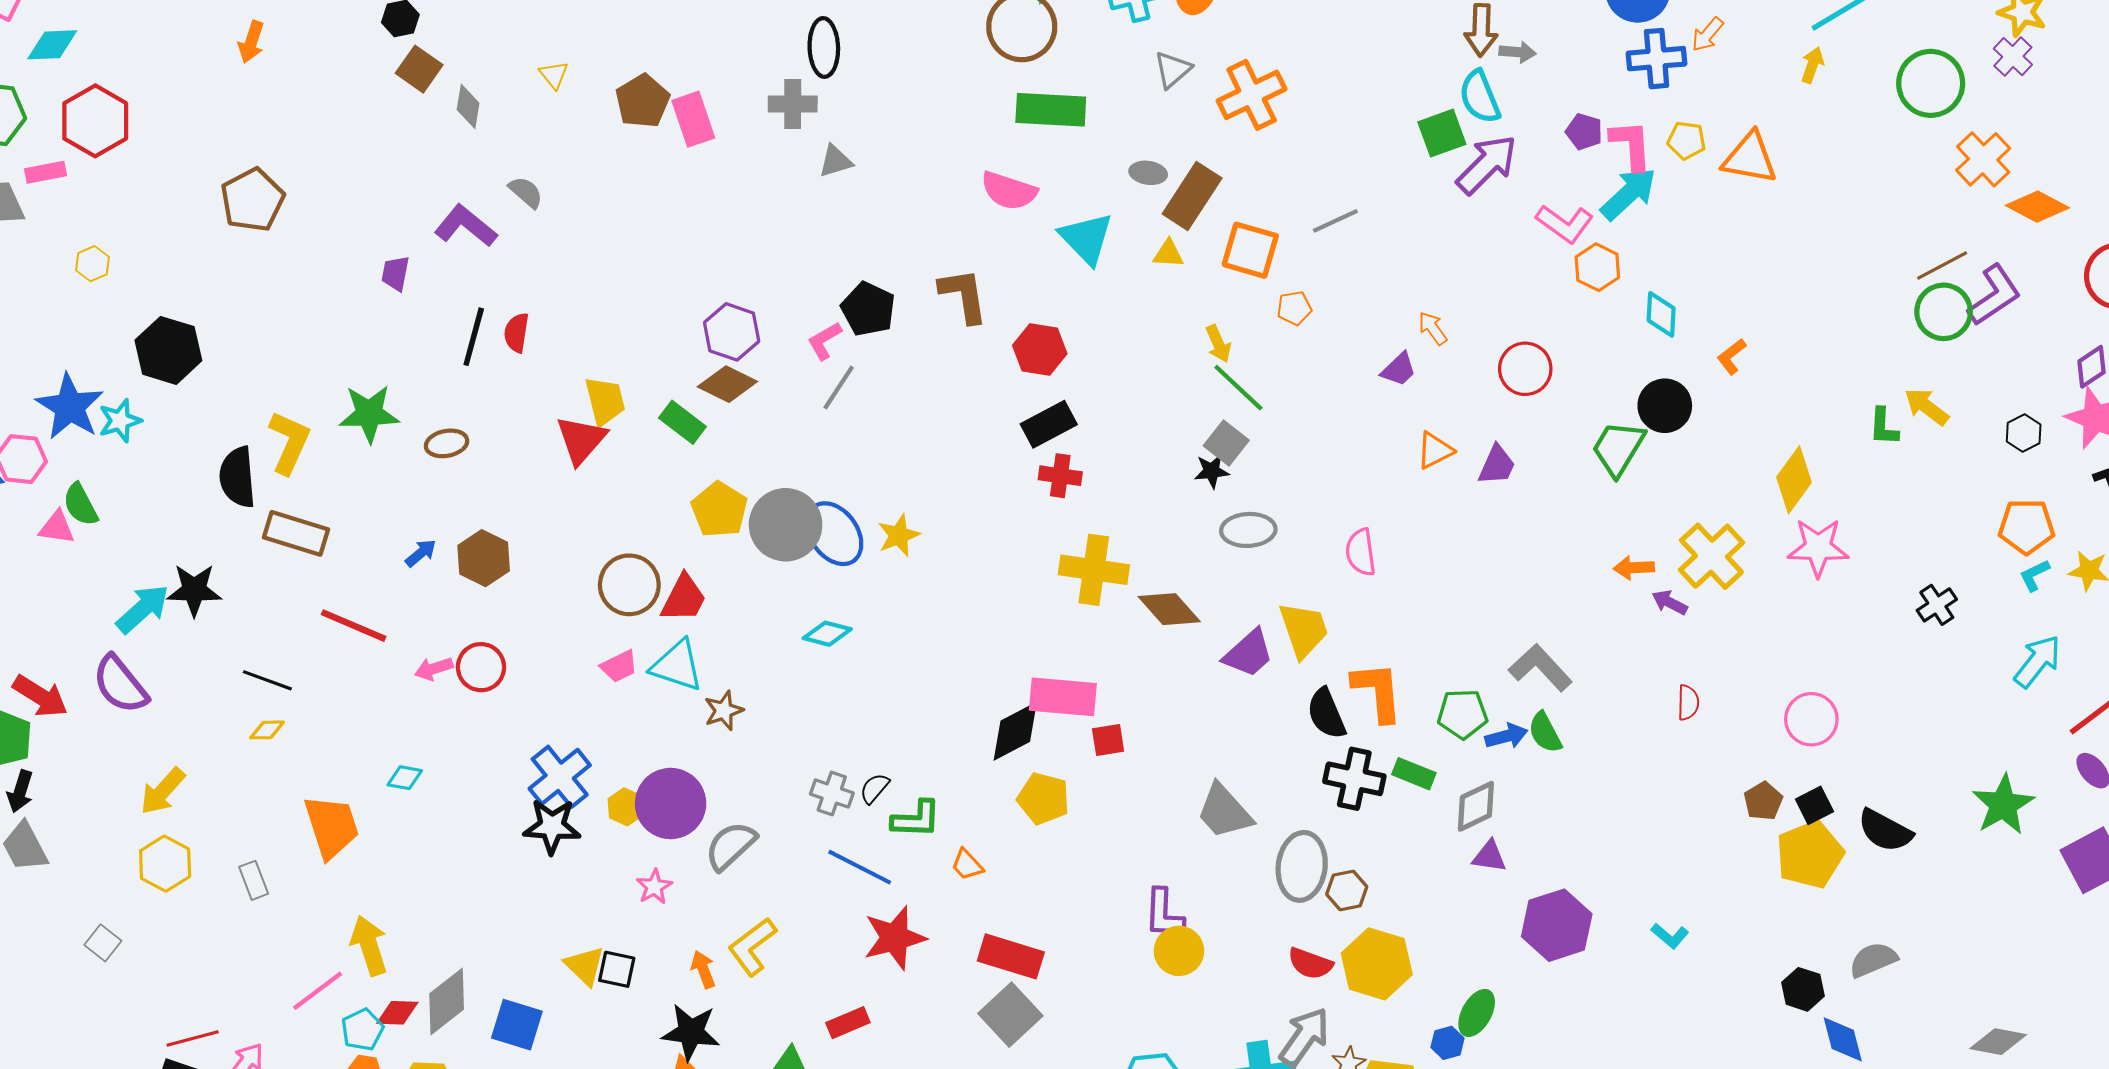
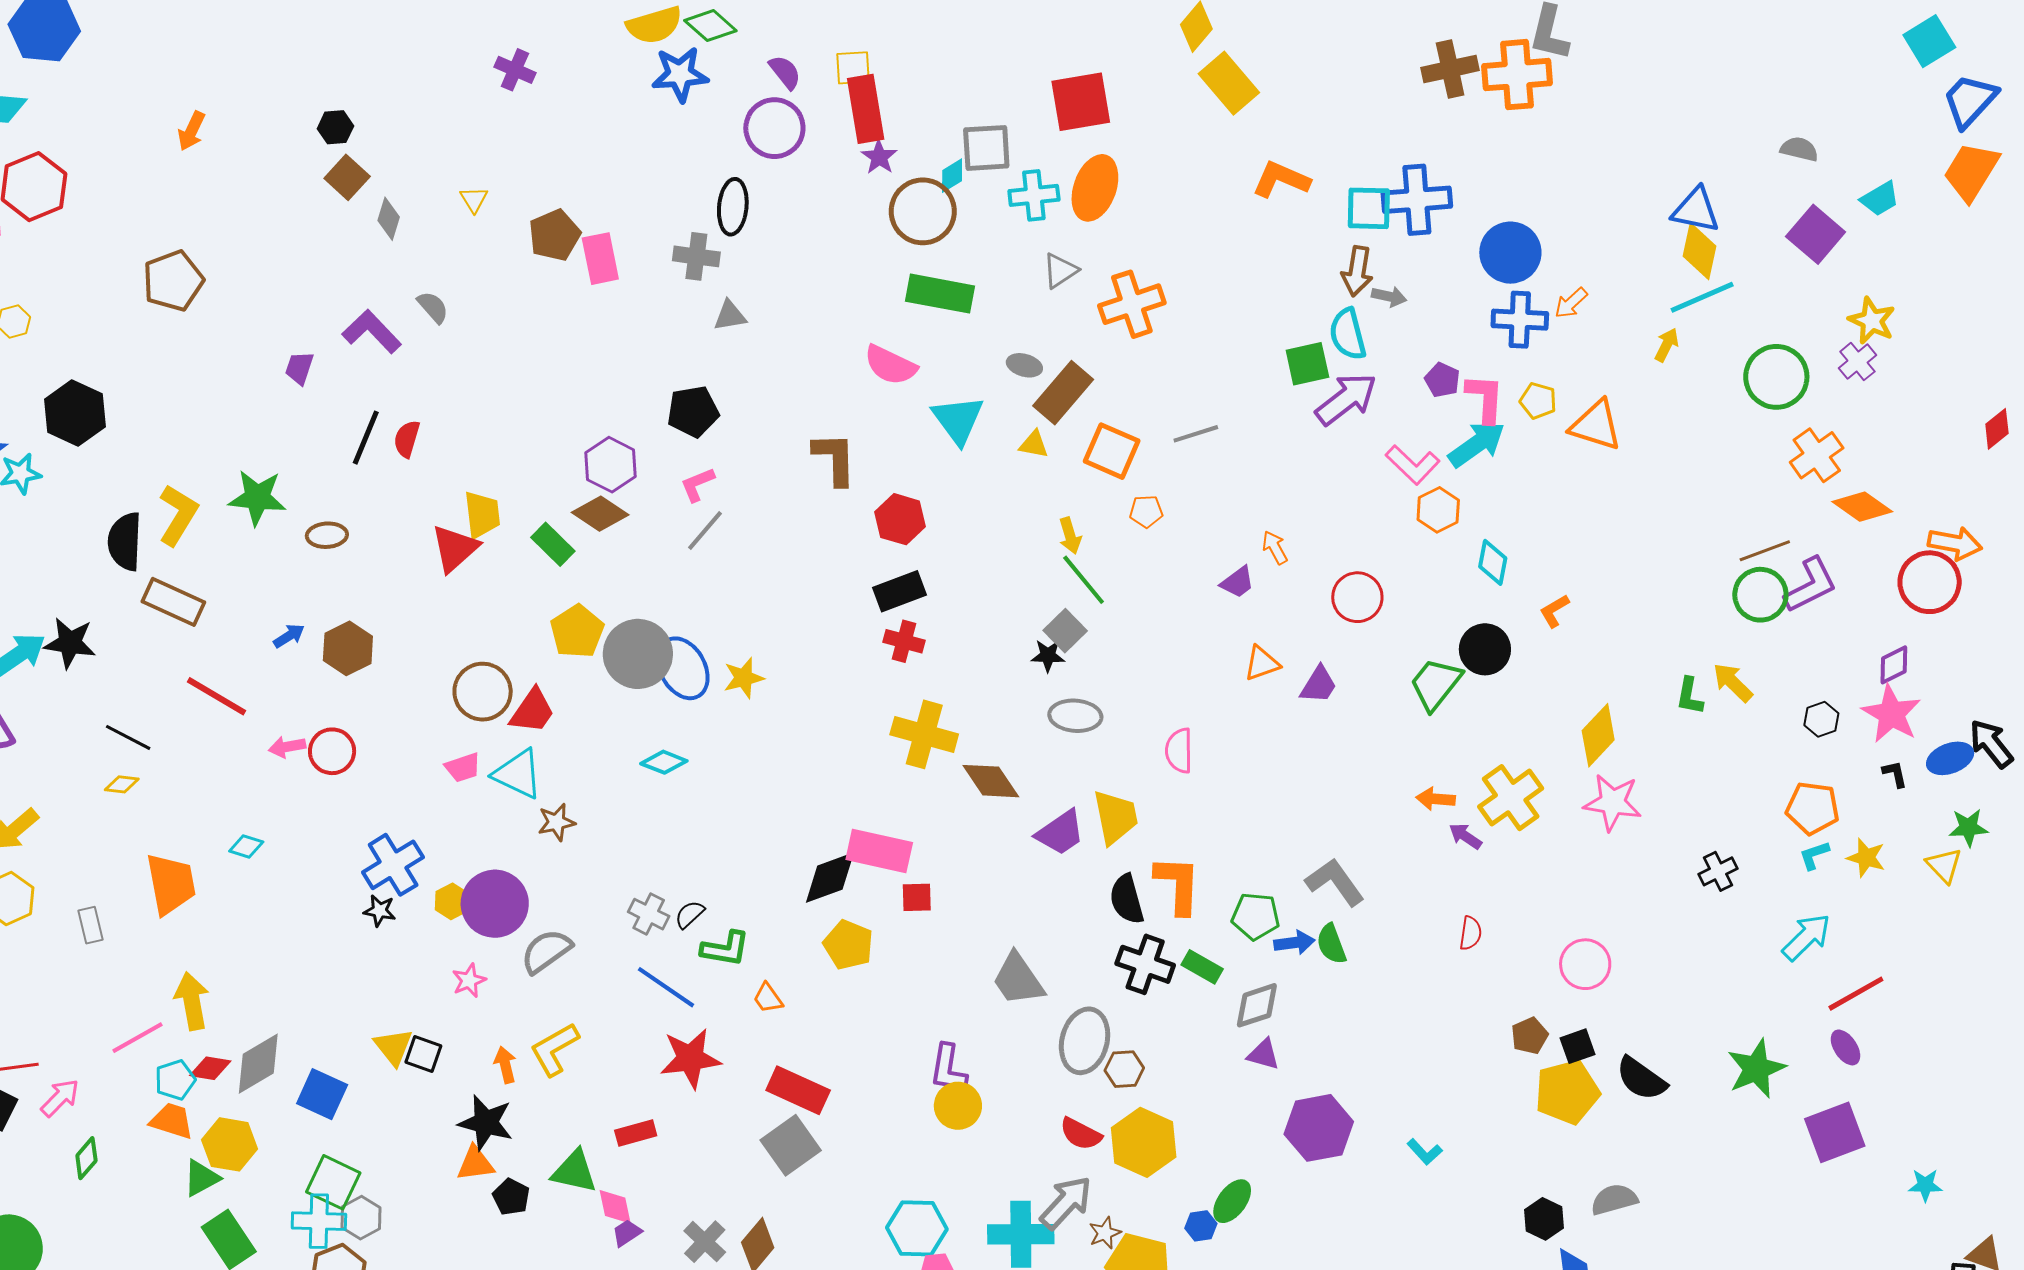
black pentagon: (868, 309) -> (693, 411), moved, turned 30
black star: (552, 826) -> (380, 911), size x0.6

